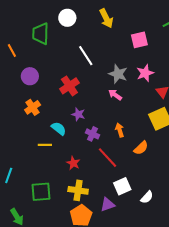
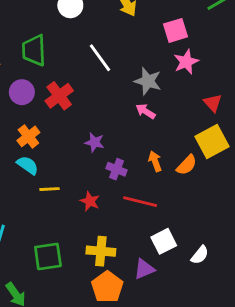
green trapezoid: (41, 34) -> (34, 50), moved
pink star: (145, 73) -> (186, 62), moved
red cross: (69, 86) -> (59, 96), moved
cyan semicircle: (59, 128) -> (28, 165), moved
orange semicircle: (141, 148) -> (187, 165), moved
red line: (107, 158) -> (140, 202), turned -30
red star: (73, 163) -> (90, 201), moved

